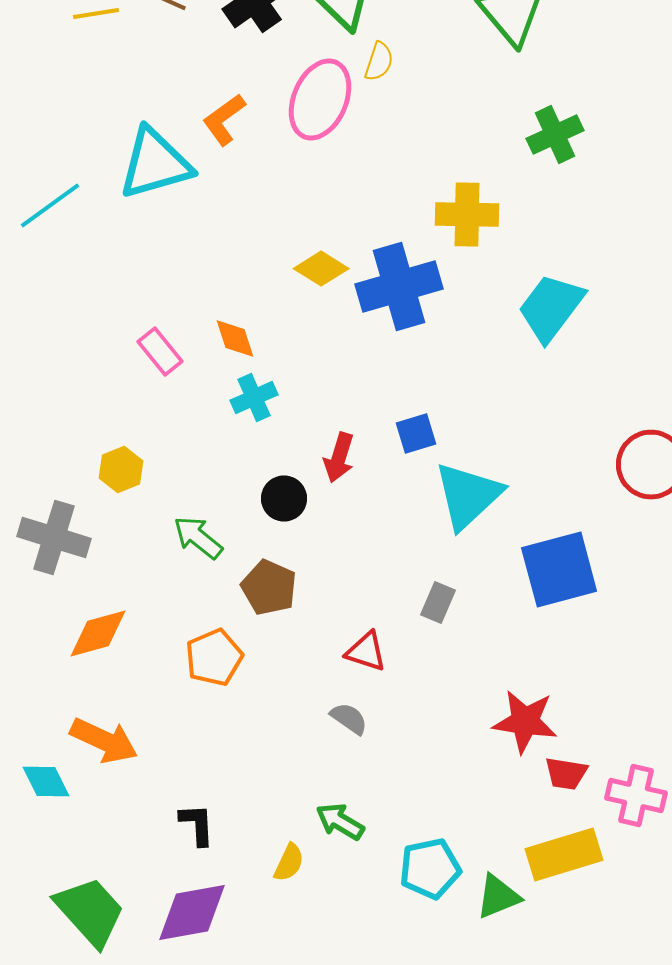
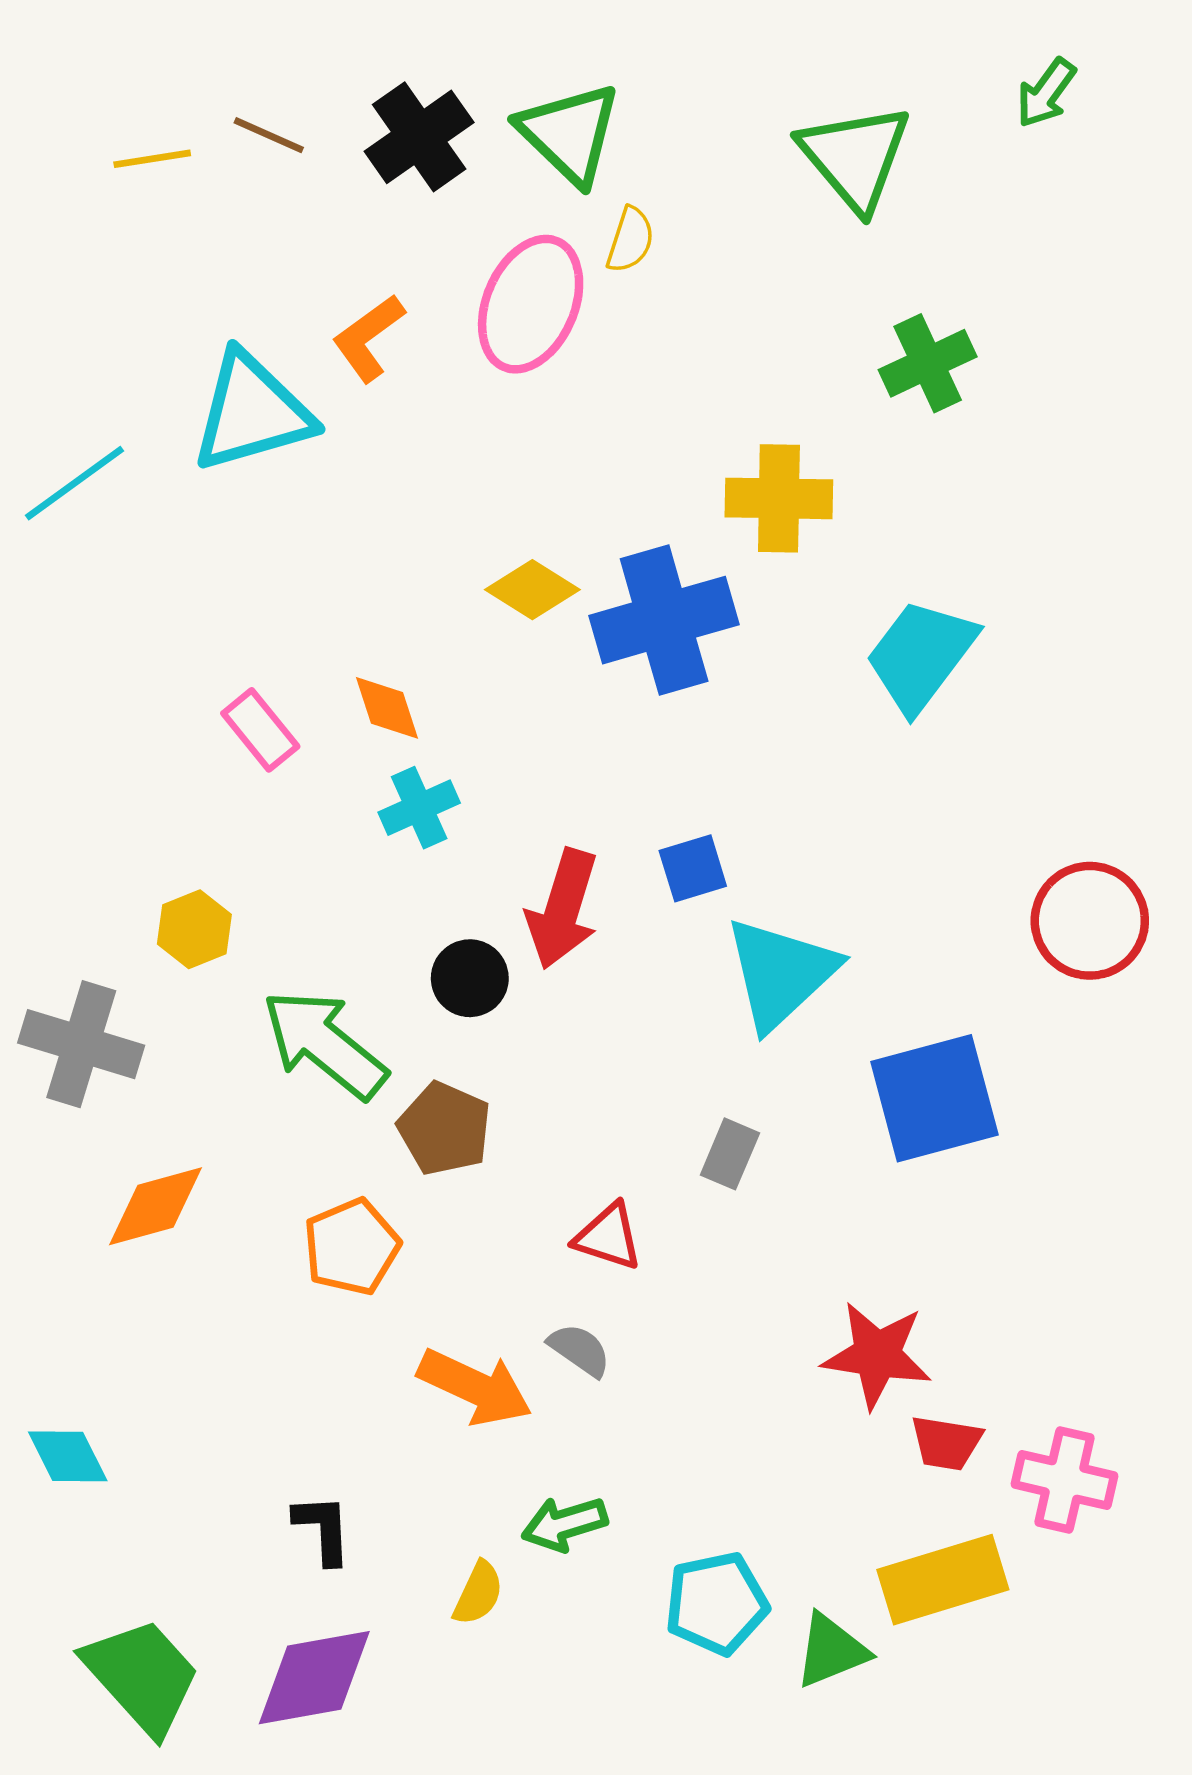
red arrow: (339, 458) -> (563, 909), size x1.4
green arrow: (198, 538) -> (324, 1044), size x1.5
orange arrow: (104, 740) -> (475, 1387), moved
green arrow: (340, 822) -> (564, 1524), turned -48

